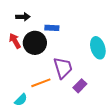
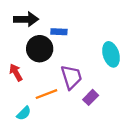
black arrow: (23, 17) -> (26, 19), size x1.5
red arrow: (15, 41) -> (16, 72), moved

